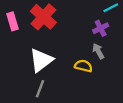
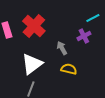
gray arrow: (98, 51) -> (62, 48), moved

